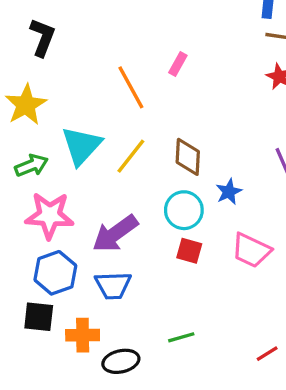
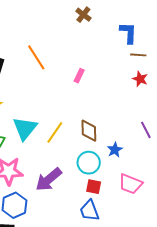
orange line: (131, 87) -> (36, 57), moved
blue trapezoid: (113, 285) -> (89, 211), moved, turned 75

